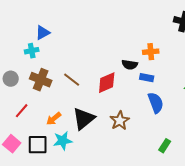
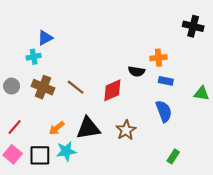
blue rectangle: (147, 78) -> (166, 81), moved
red line: (22, 111) -> (15, 127), moved
black triangle: (84, 119) -> (88, 128), turned 30

